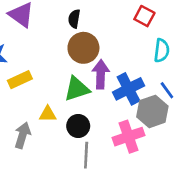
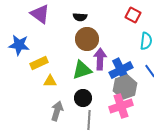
black semicircle: (74, 19) -> (80, 17), turned -96
gray hexagon: (152, 111) -> (125, 87), moved
yellow triangle: (48, 114) -> (50, 81), moved
gray arrow: (23, 135) -> (57, 111), moved

